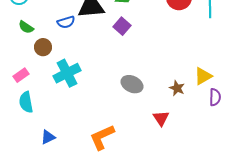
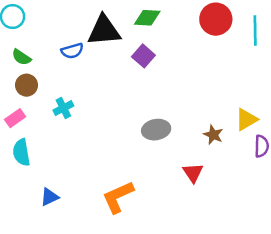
brown circle: (43, 47) -> (27, 85), moved
cyan cross: (67, 73) -> (63, 108), moved, size x0.6
gray ellipse: (132, 84) -> (156, 130), turned -35

